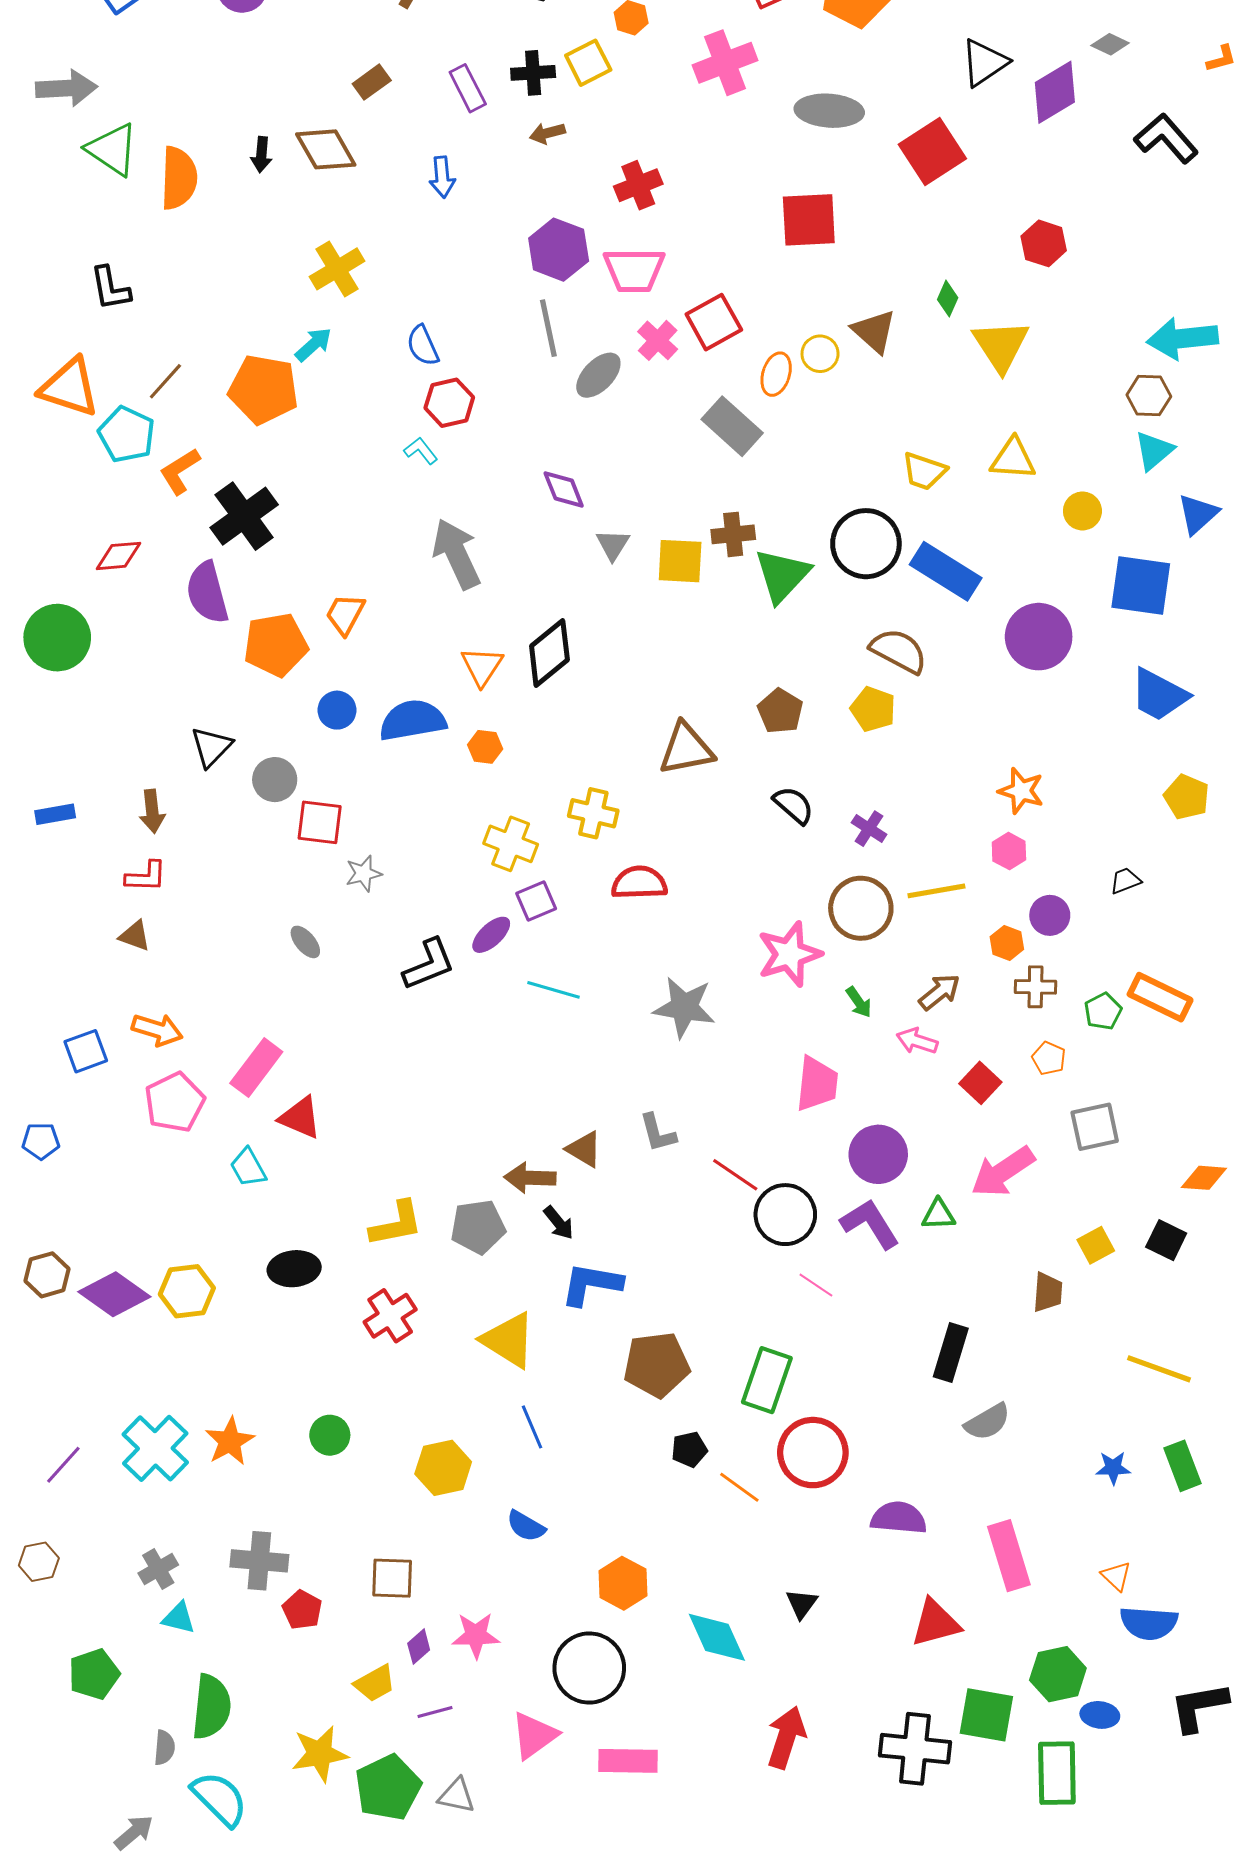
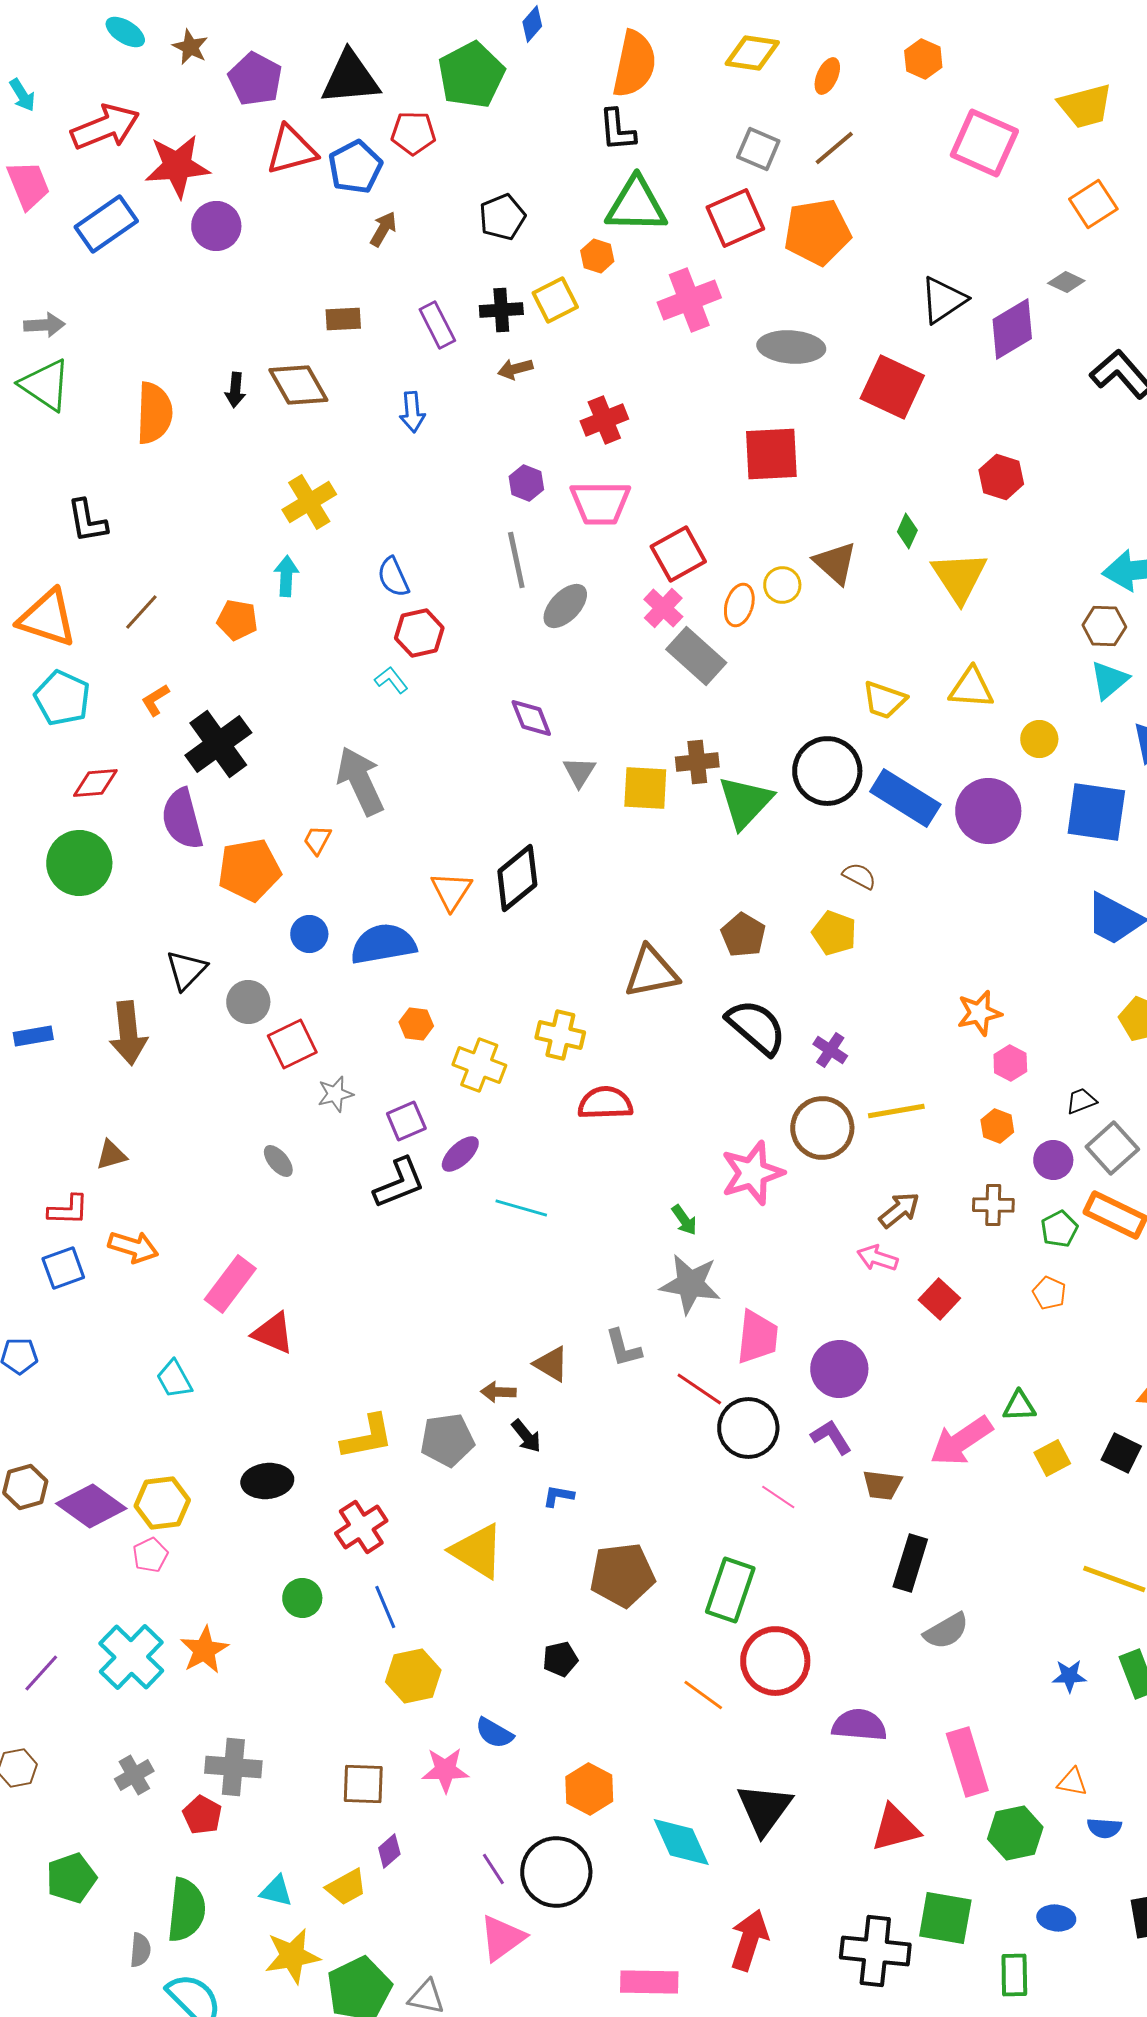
brown rectangle: (372, 82) -> (343, 319), turned 33
gray arrow: (66, 88) -> (44, 325), size x0.7
green triangle: (112, 149) -> (45, 385), moved
red square: (932, 152) -> (892, 387), turned -32
purple hexagon: (559, 250) -> (526, 483), size x0.6
pink cross: (658, 340) -> (663, 608), moved
cyan arrow: (314, 345) -> (286, 576), turned -45
orange pentagon: (263, 389) -> (237, 620), size x0.6
cyan pentagon: (127, 434) -> (62, 698), moved
orange L-shape: (180, 471) -> (155, 700), size x0.7
gray arrow: (456, 554) -> (360, 781), moved
orange trapezoid: (345, 614) -> (317, 840), size x0.7
purple circle: (1039, 637) -> (988, 811), moved
green circle: (57, 638) -> (79, 863), moved
brown semicircle: (899, 651) -> (859, 876), size x0.6
orange hexagon: (485, 747) -> (416, 1024), moved
orange star: (1021, 791) -> (979, 1013), turned -30
black semicircle: (793, 805) -> (756, 1027), size x1.5
brown arrow: (152, 811) -> (128, 1033), size x1.5
red square: (320, 822) -> (292, 1044), turned -33
pink hexagon: (1009, 851) -> (1010, 1063), moved
red L-shape: (146, 877) -> (68, 1210), moved
purple square: (536, 901) -> (406, 1121), moved
purple circle: (1050, 915) -> (1053, 1160), moved
brown triangle: (135, 936) -> (111, 1155), turned -36
orange hexagon: (1007, 943) -> (997, 1126), moved
green arrow: (859, 1002) -> (684, 1220), moved
gray star: (684, 1007) -> (690, 1284), moved
orange pentagon: (1049, 1058) -> (1049, 1293), moved
pink trapezoid: (817, 1084) -> (757, 1337), moved
pink pentagon: (175, 1102) -> (150, 1555), moved, size x0.6
gray square: (1095, 1127) -> (1112, 1148), moved, turned -30
cyan trapezoid: (248, 1168) -> (174, 1379), moved
pink arrow: (1003, 1172) -> (961, 1441), moved
brown arrow: (530, 1178) -> (498, 1392), size x0.7
green triangle: (938, 1215) -> (1019, 1406), moved
purple L-shape: (870, 1224) -> (831, 1437), size x0.7
blue L-shape: (591, 1284) -> (558, 1496), size x0.5
brown trapezoid: (1048, 1292) -> (882, 1485), moved, turned 93
blue line: (532, 1427) -> (385, 1607), moved
green circle: (330, 1435) -> (302, 1598), moved
black pentagon: (689, 1449) -> (560, 1659), moved
orange triangle: (1116, 1576) -> (1072, 1782), turned -32
black triangle: (802, 1604) -> (764, 1809), size x1.8
red pentagon: (302, 1610) -> (202, 1815), moved
cyan triangle: (179, 1618) -> (276, 1891), moved
blue semicircle: (1149, 1623) -> (1104, 1828), size x0.6
pink star: (476, 1635) -> (445, 1770), moved
green hexagon: (1058, 1674) -> (1015, 1833), moved
purple line: (435, 1712) -> (493, 1869), moved, turned 72
pink rectangle: (628, 1761) -> (649, 1982), moved
green rectangle: (1057, 1773) -> (1014, 1975), size x0.7

